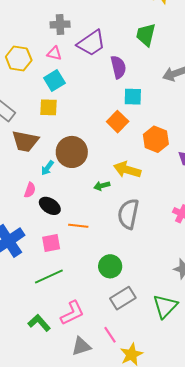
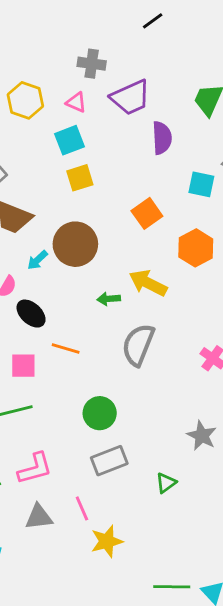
cyan square: (133, 97) -> (201, 184), moved
yellow square: (48, 107) -> (80, 178), moved, turned -30
green triangle: (165, 306) -> (166, 483), size x0.6

